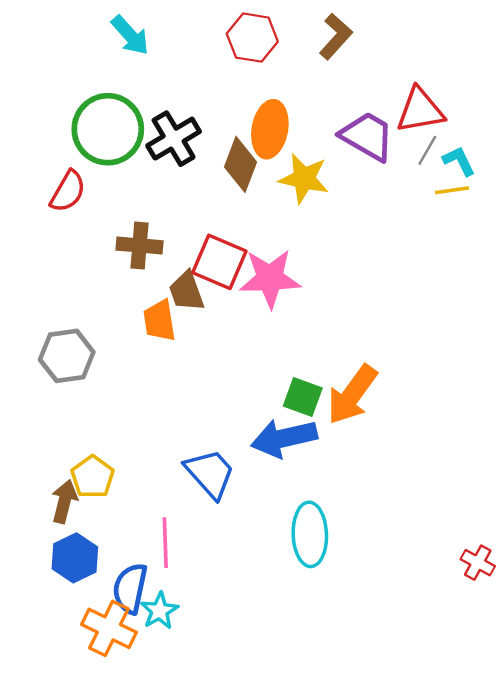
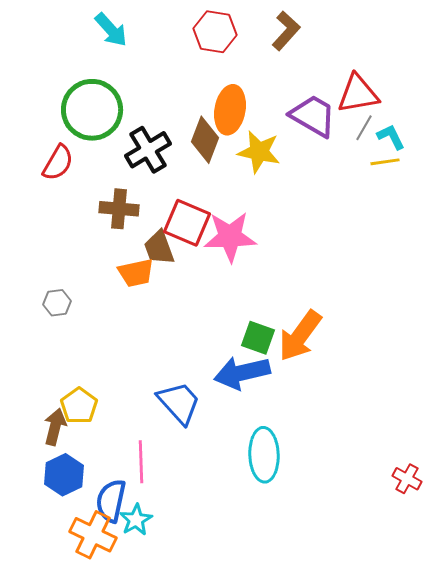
black cross: (174, 139) -> (148, 150), moved
orange trapezoid: (159, 321) -> (136, 273), turned -93
gray hexagon: (67, 356) -> (57, 303), size x0.6

